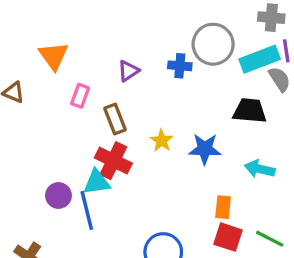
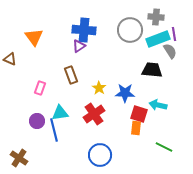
gray cross: (271, 18) -> (156, 17), moved
blue cross: (180, 66) -> (84, 30), moved, size x1.6
pink rectangle: (80, 96) -> (40, 88), moved
red cross: (113, 161) -> (94, 114), moved, turned 30
red square: (228, 237) -> (139, 114), moved

